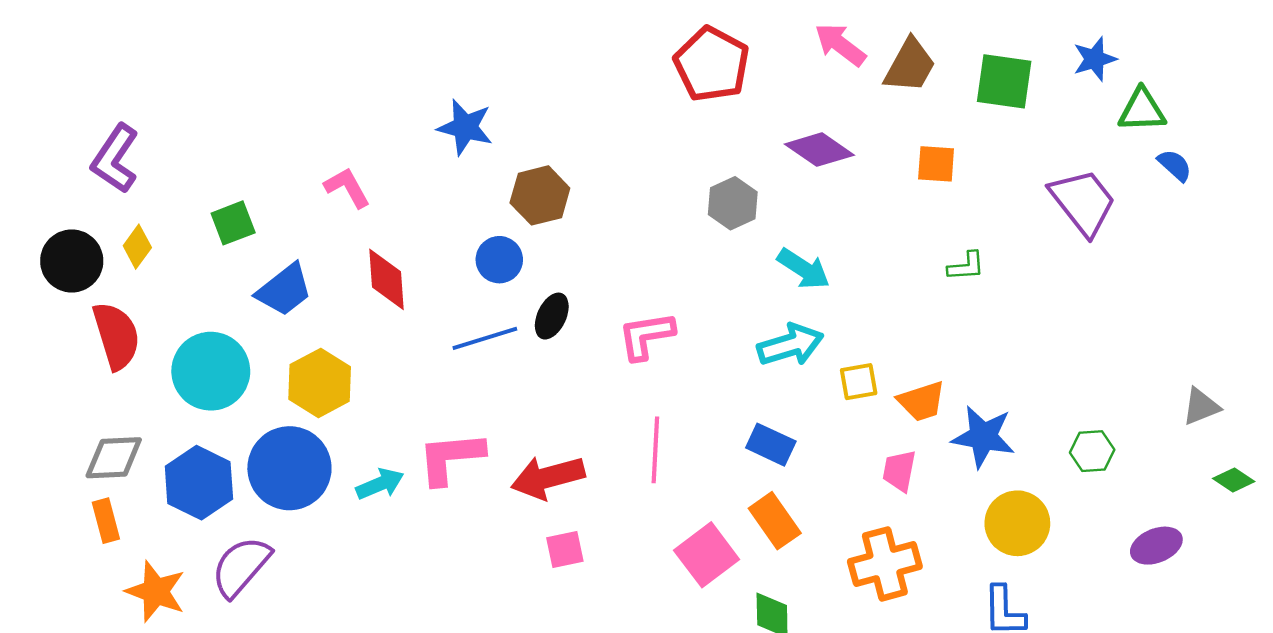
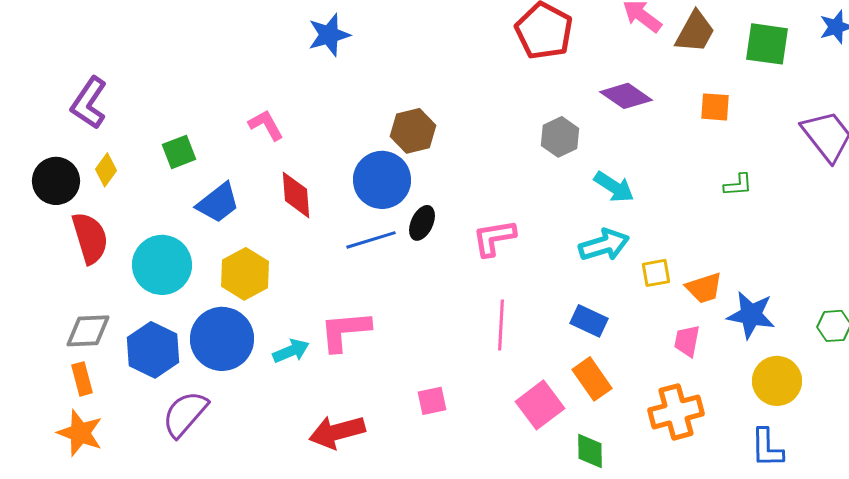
blue star: (465, 127) -> (329, 35), moved, turned -30
blue circle: (499, 260) -> (382, 180), size x1.6
red arrow: (548, 477) -> (337, 432), moved
orange star: (156, 591) -> (80, 433), moved

